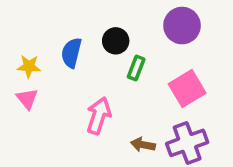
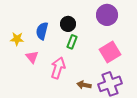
green rectangle: (136, 68) -> (72, 42), moved
pink triangle: (27, 99) -> (32, 57), moved

